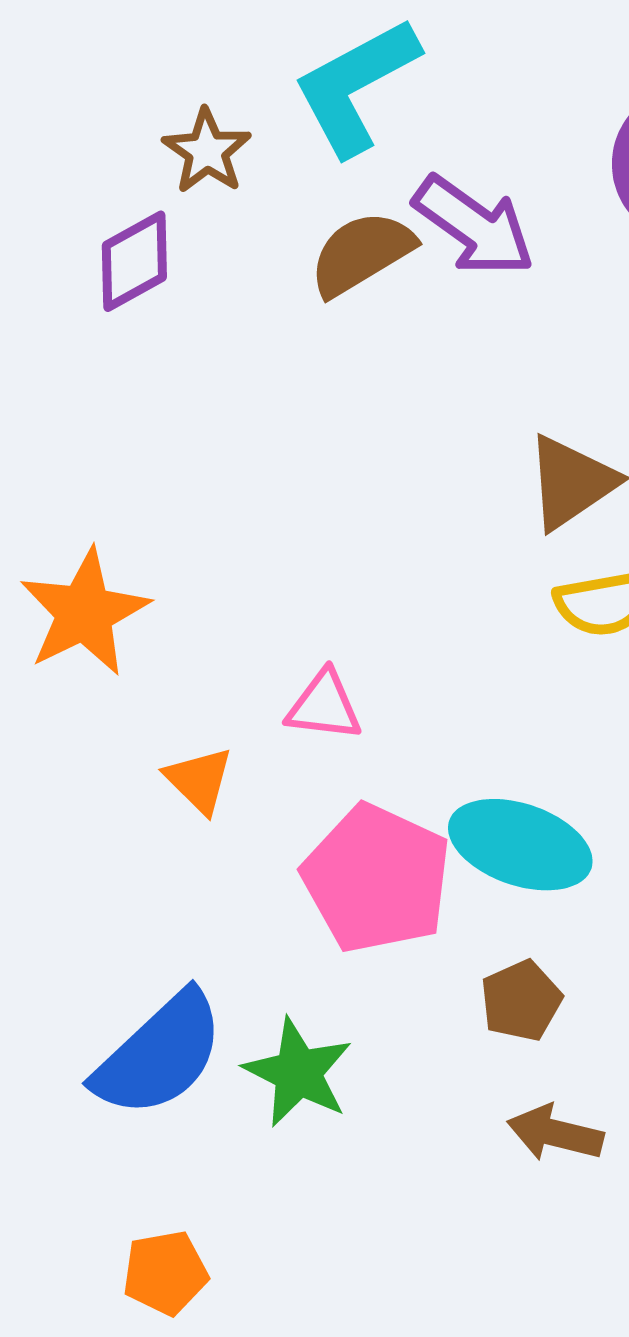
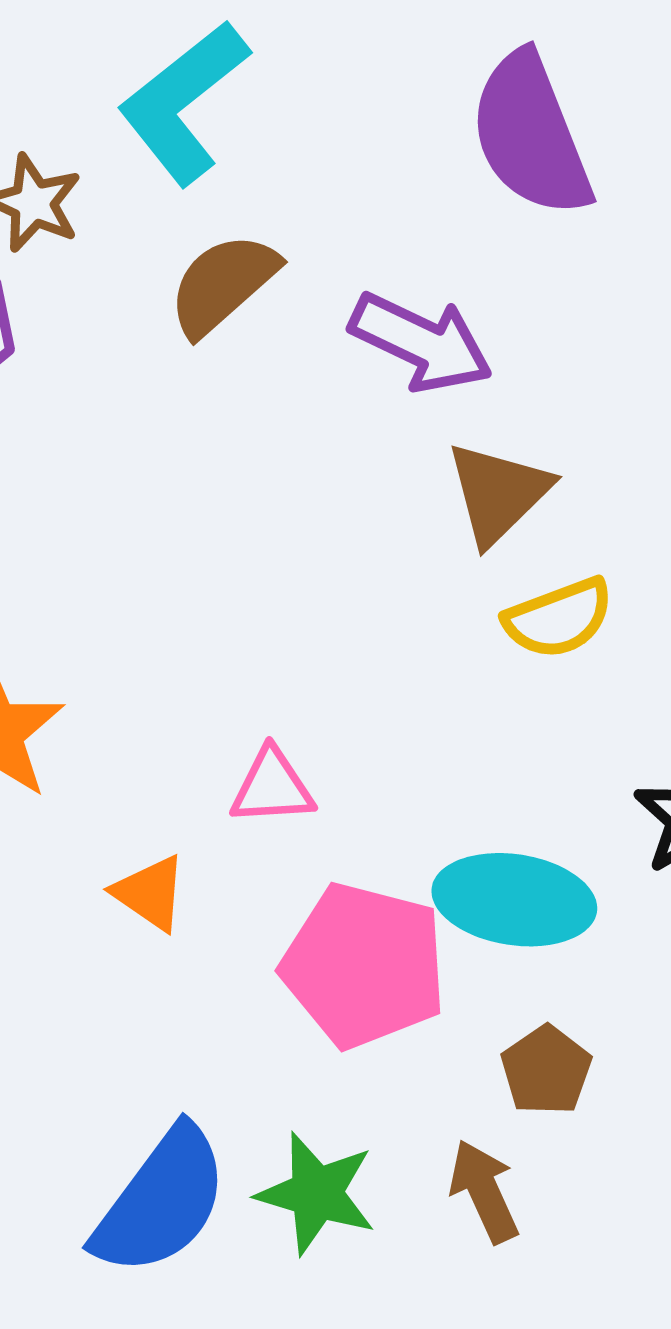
purple arrow: (474, 226) -> (421, 342), moved
brown arrow: (555, 1133) -> (484, 1191), moved, turned 62

